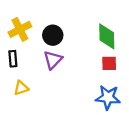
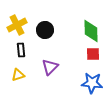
black rectangle: (13, 59) -> (21, 50), moved
purple triangle: (53, 60) -> (50, 67), moved

